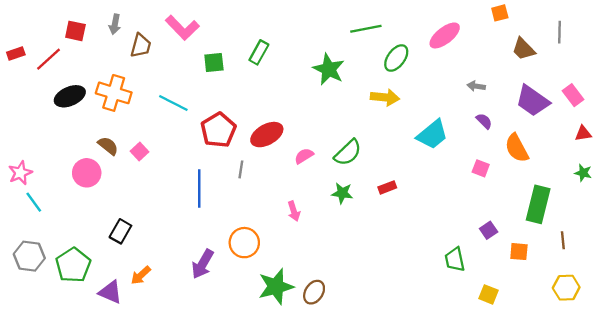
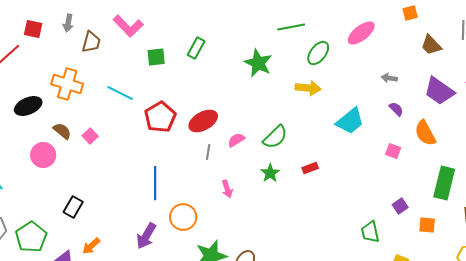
black ellipse: (70, 96) -> (28, 106), moved
gray line: (241, 169) -> (208, 152), moved
blue line: (199, 189) -> (155, 183), moved
green star: (342, 193) -> (270, 173), turned 30

